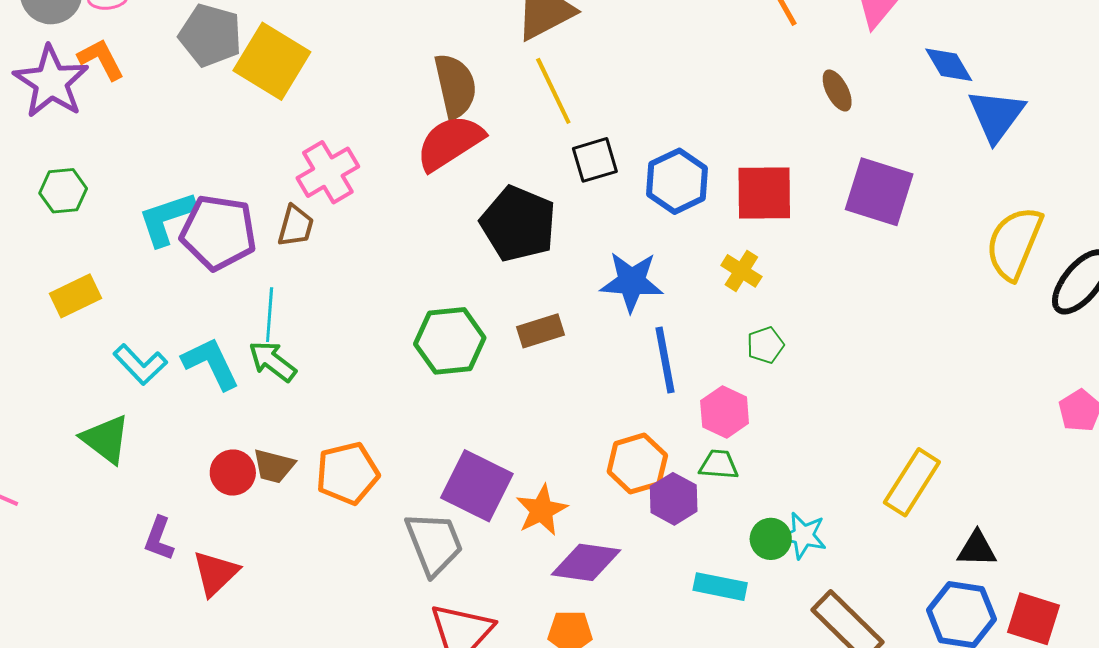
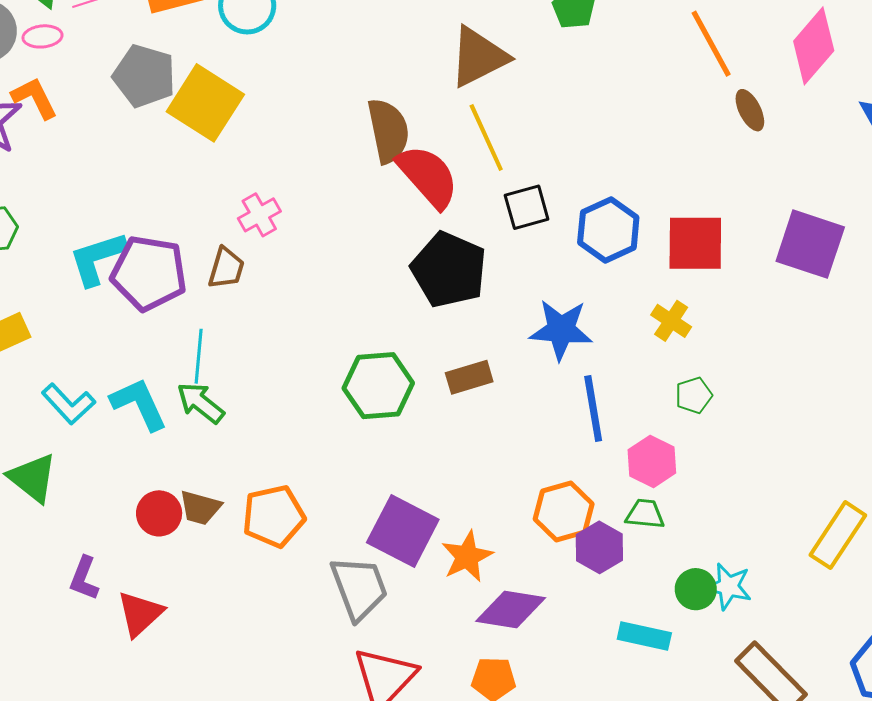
brown ellipse: (837, 90) -> (750, 110), moved
red semicircle: (450, 143) -> (428, 176), moved, turned 80
pink cross: (328, 172) -> (259, 215), size x0.7

